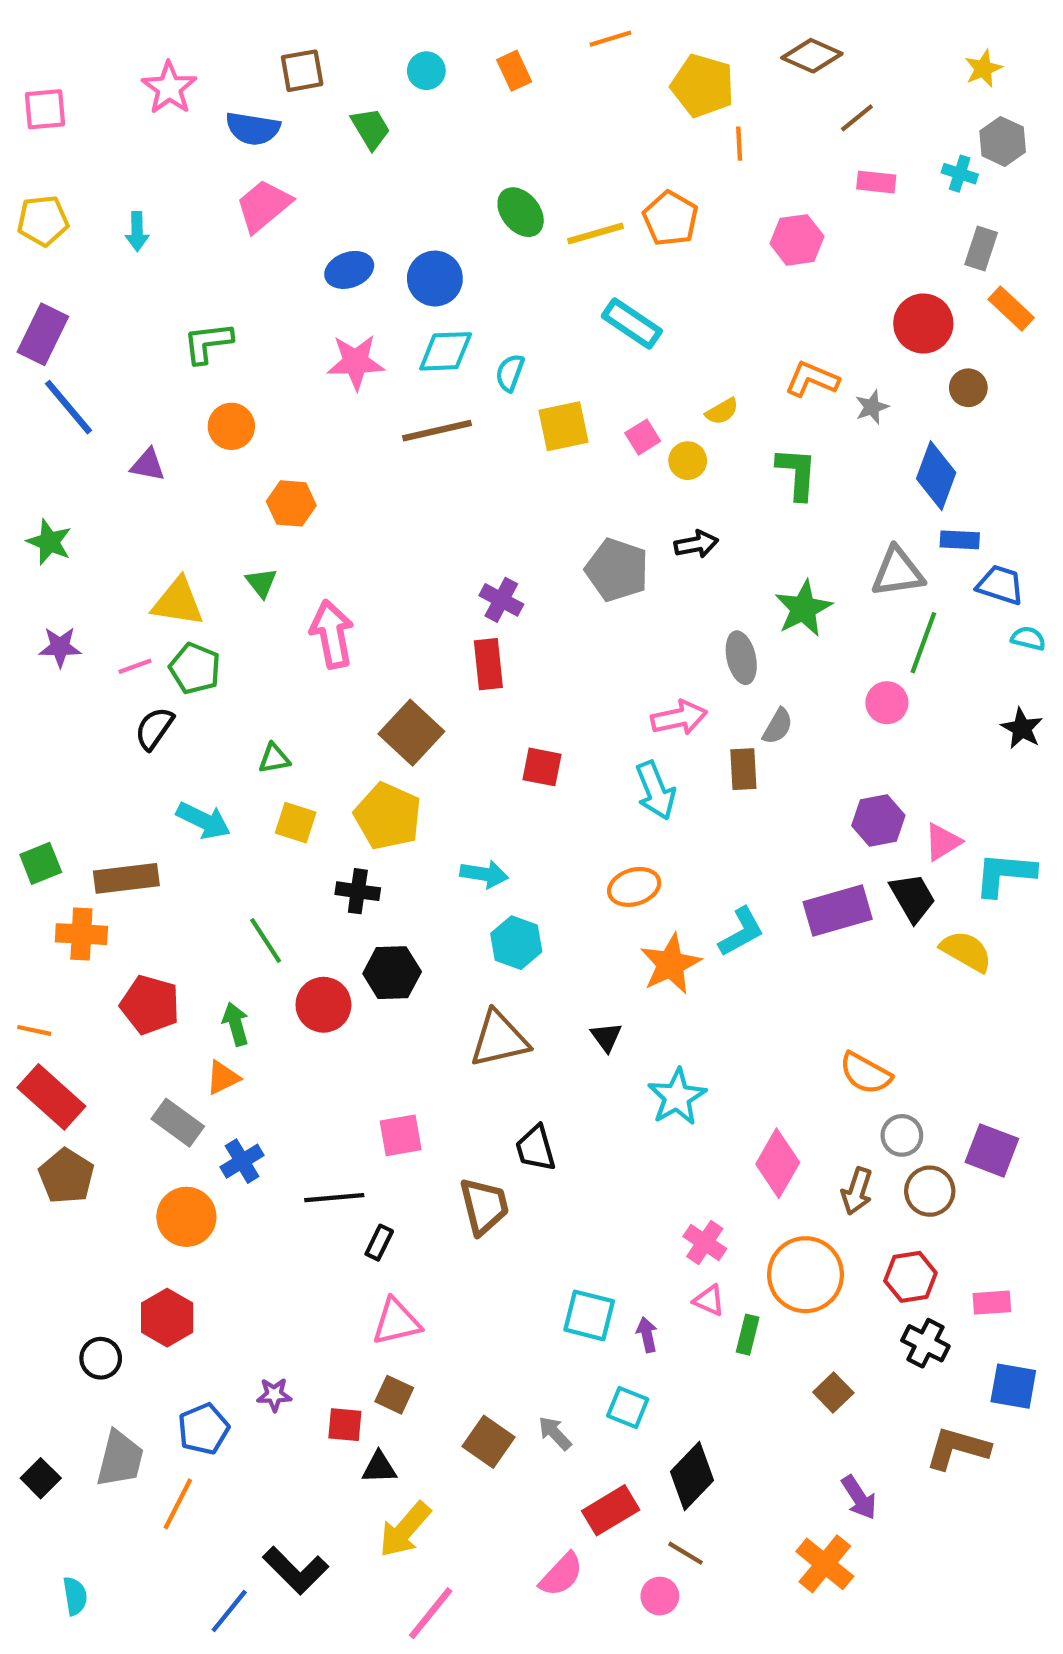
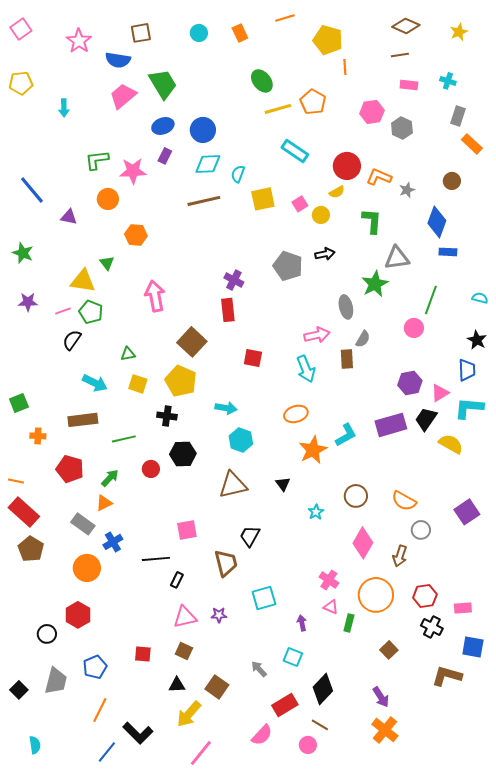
brown diamond: (812, 56) -> (406, 26), moved
pink square: (45, 109) -> (21, 29), moved, turned -30
brown line: (857, 118) -> (400, 55), turned 30
green trapezoid: (371, 129) -> (163, 84), moved, size x1.5
gray hexagon: (1003, 141) -> (402, 128), moved
green ellipse: (521, 212) -> (262, 81), moved
yellow pentagon: (43, 221) -> (21, 83), moved
red circle: (923, 323) -> (347, 166), moved
purple rectangle: (43, 334) -> (165, 156), moved, size x0.6
pink star: (356, 362) -> (133, 171), moved
gray triangle: (898, 572) -> (397, 258), moved
green triangle: (261, 583) -> (107, 263), moved
blue trapezoid: (1000, 585) -> (467, 370), moved, turned 70
brown rectangle: (126, 878) -> (83, 420), moved
black trapezoid: (913, 898) -> (426, 419), turned -115
orange cross: (81, 934) -> (38, 436), size x0.7
green line: (266, 940) -> (124, 439), turned -70
red circle: (323, 1005) -> (151, 469), size x0.7
green arrow: (236, 1024) -> (110, 478), turned 60
cyan star: (677, 1097) -> (316, 512), size x0.6
black trapezoid: (536, 1148) -> (250, 536), turned 45
purple square: (992, 1150) -> (467, 512), moved, turned 35
brown circle: (930, 1191) -> (356, 496), moved
cyan square: (589, 1315) -> (264, 598), moved, turned -30
purple star: (274, 1395) -> (219, 615), moved
red square: (345, 1425) -> (143, 654), moved
brown square: (488, 1442) -> (217, 687), moved
purple arrow: (859, 1497) -> (381, 697), moved
orange line: (178, 1504) -> (100, 710), moved

